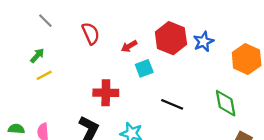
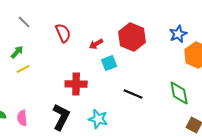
blue star: (204, 42) -> (178, 34), moved

